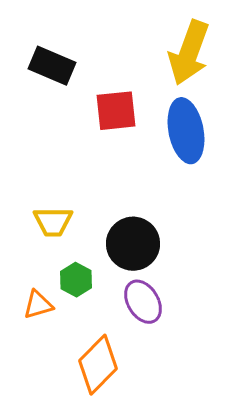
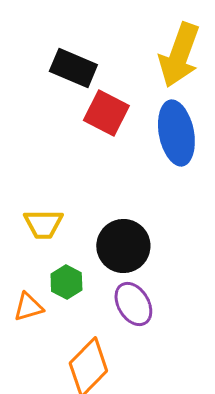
black rectangle: (52, 66) -> (73, 68), moved
red square: (116, 111) -> (106, 113), turned 33

